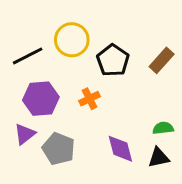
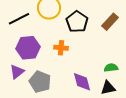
orange cross: (89, 99) -> (61, 48), turned 32

